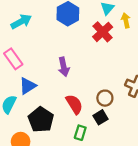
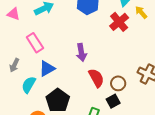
yellow arrow: (126, 20) -> (141, 12), turned -32
red semicircle: (74, 104) -> (96, 78), moved

